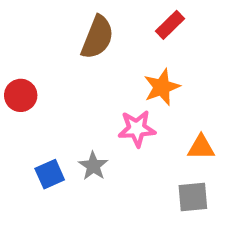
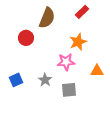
red circle: (21, 95) -> (26, 38), moved
blue square: (50, 174) -> (16, 80), moved
gray square: (193, 197) -> (69, 90), moved

